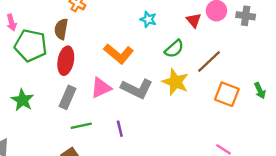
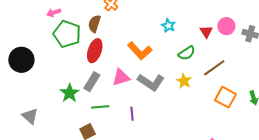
pink arrow: (12, 23) -> (54, 13), turned 80
yellow star: (175, 82) -> (184, 81), size x0.7
green star: (22, 100) -> (70, 93), moved

